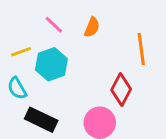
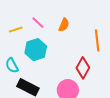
yellow line: (21, 52) -> (16, 30), moved

